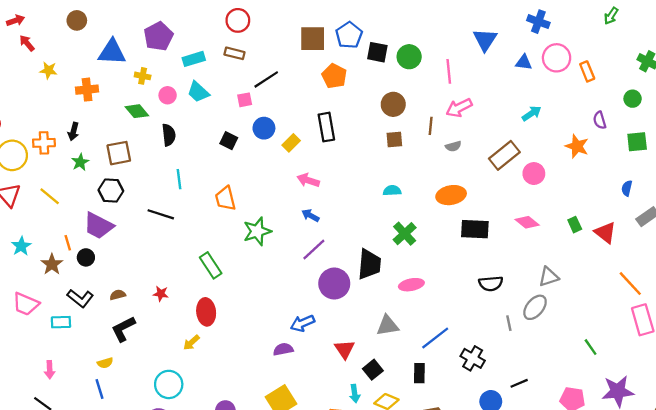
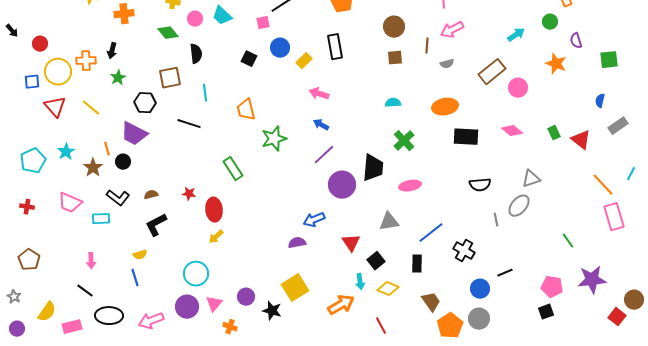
green circle: (633, 99) -> (550, 22), moved
brown square: (119, 153) -> (170, 78), moved
red ellipse: (206, 312) -> (214, 210), moved

